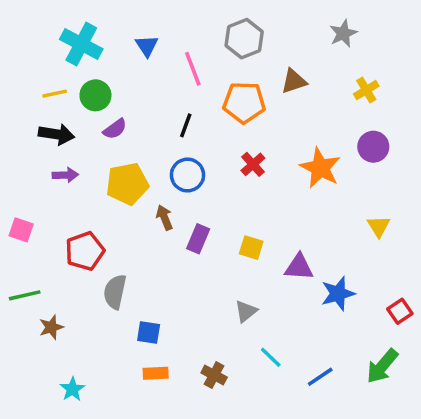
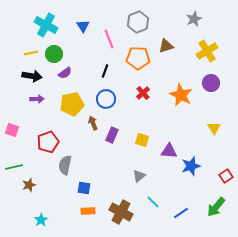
yellow cross: (366, 90) -> (207, 51), size x1.5
brown cross: (214, 375) -> (121, 212), size x1.6

